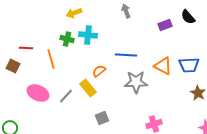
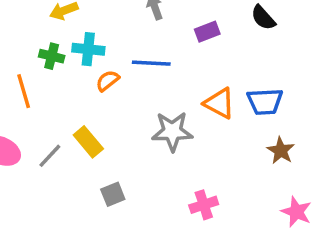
purple rectangle: (165, 25) -> (207, 32), moved
blue line: (126, 55) -> (151, 63), moved
orange semicircle: (99, 71) -> (108, 81), moved

